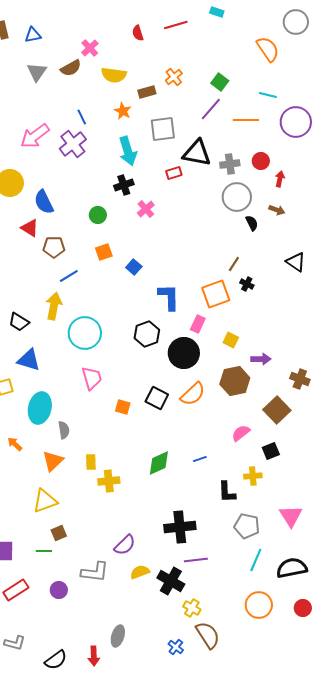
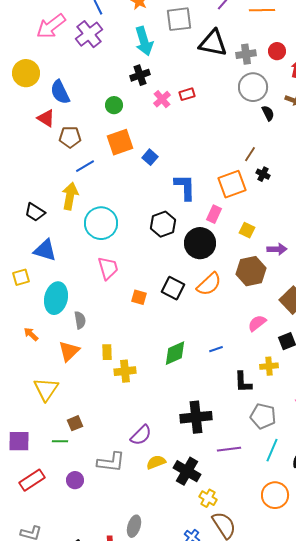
red rectangle: (174, 173) -> (187, 94), moved
orange square: (104, 252) -> (120, 142), size x1.5
yellow triangle: (45, 501) -> (46, 389), moved, turned -36
purple line: (196, 560) -> (229, 449), moved

